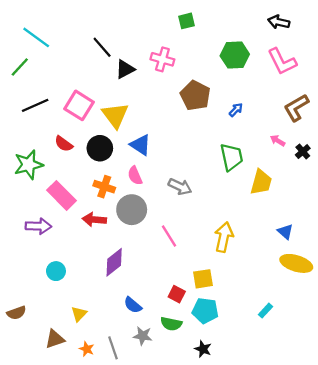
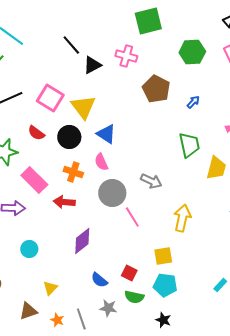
green square: (187, 21) -> (148, 21), size x1.8
gray arrow: (180, 187) -> (151, 181), moved
gray circle: (132, 210) -> (112, 193), moved
red square: (177, 294) -> (129, 273), moved

